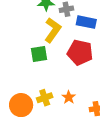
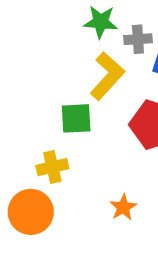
yellow cross: (45, 98) -> (52, 167), moved

